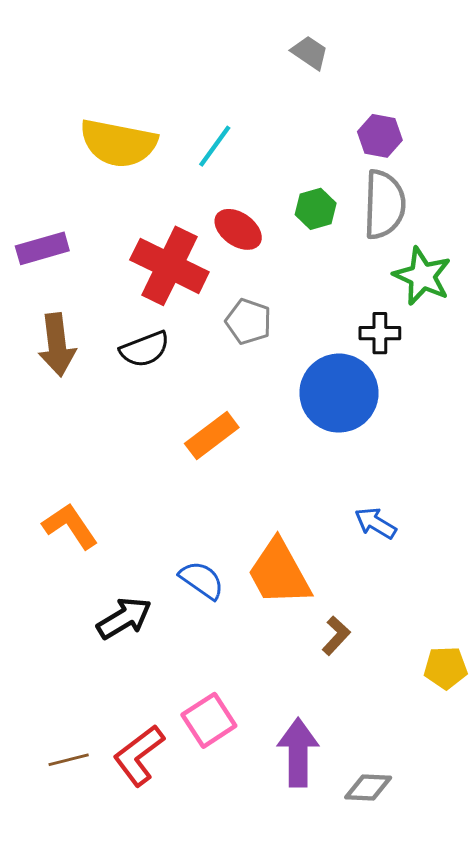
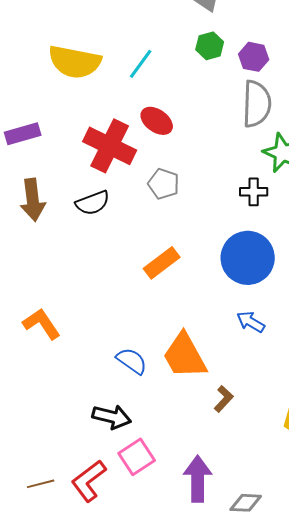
green hexagon: (316, 209) -> (210, 46), moved
blue circle: (339, 393) -> (248, 258), moved
orange rectangle: (212, 435) -> (162, 263), moved
black arrow: (124, 618) -> (112, 417), moved, turned 45

